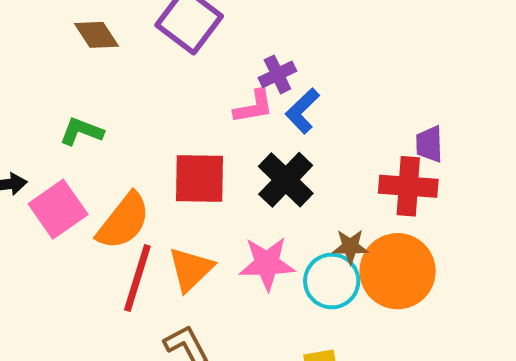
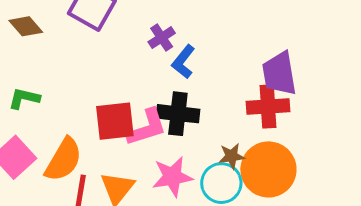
pink L-shape: (254, 107) -> (147, 127), moved, size x1.4
purple trapezoid: (429, 144) -> (279, 74), size x1.6
black cross: (286, 180) -> (178, 114), turned -30

